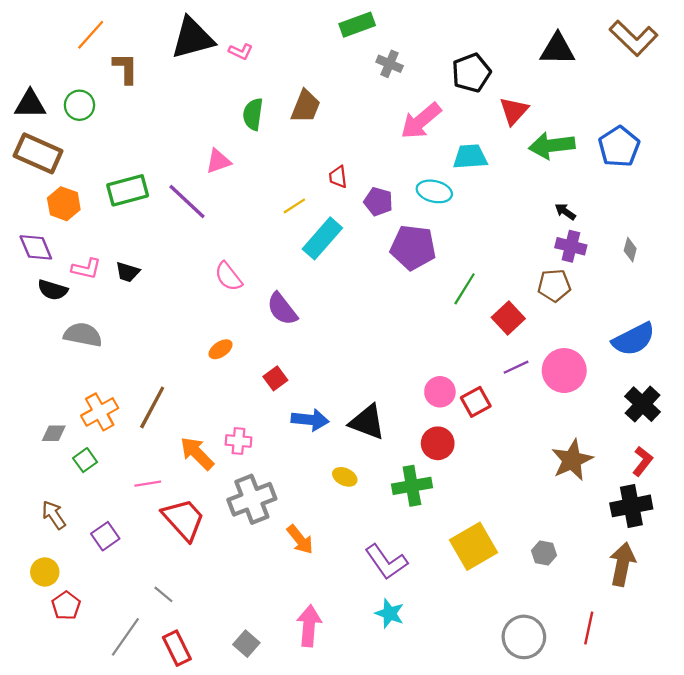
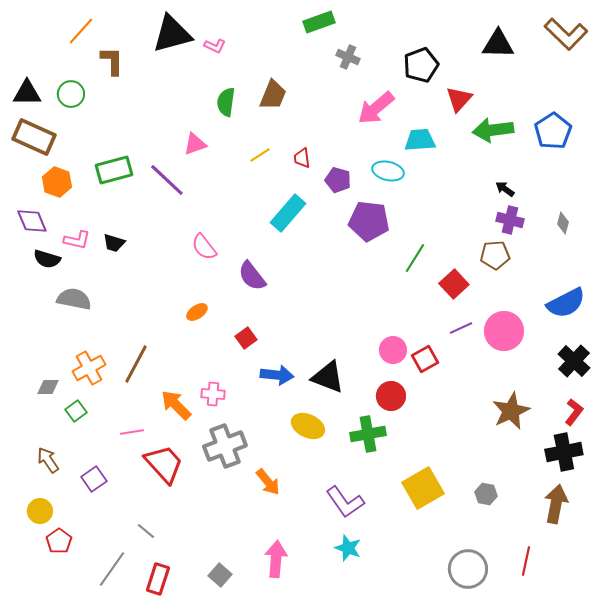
yellow line: (294, 206) -> (260, 155), moved
yellow ellipse: (345, 477) -> (308, 426), size x1.5
red rectangle: (177, 648) -> (158, 579), turned 44

